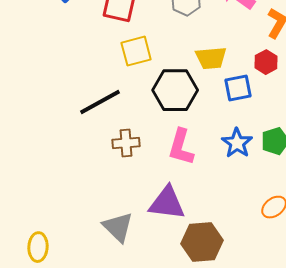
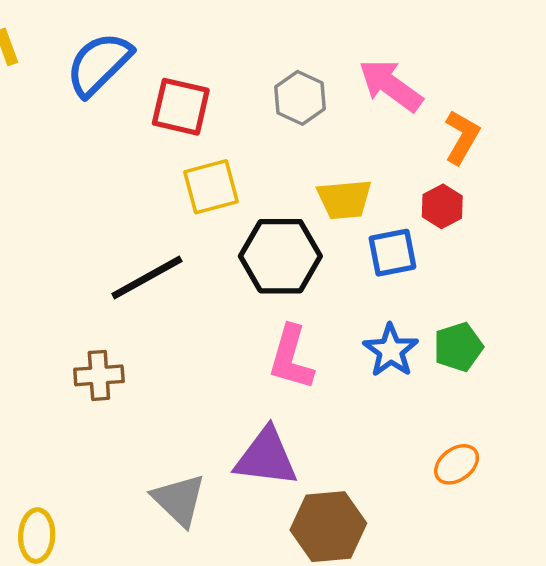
brown cross: (126, 143) -> (99, 375), moved

